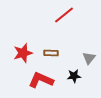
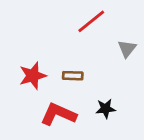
gray triangle: (89, 58) -> (127, 49), moved

